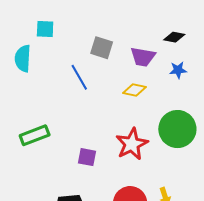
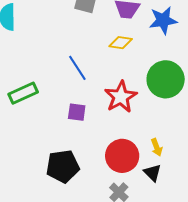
blue star: (178, 70) -> (163, 20), size x1.6
blue line: (79, 77) -> (77, 68), moved

